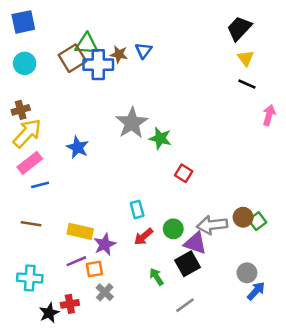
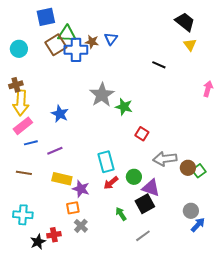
blue square: (23, 22) -> (46, 17), moved
black trapezoid: (239, 28) -> (185, 22), turned 85
black line: (247, 84) -> (159, 65), moved
yellow arrow: (27, 133) -> (21, 103), turned 140
cyan rectangle: (137, 209) -> (106, 162), size x1.5
gray arrow: (212, 225) -> (165, 159), moved
purple star: (105, 244) -> (81, 189), turned -30
purple line: (76, 261) -> (55, 151), moved

